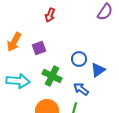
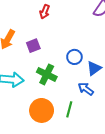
blue arrow: (81, 89) -> (86, 89), moved

